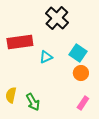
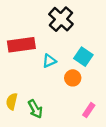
orange circle: (81, 73) -> (73, 78), moved

